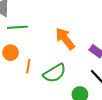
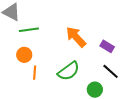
orange line: (28, 66) -> (35, 73), moved

